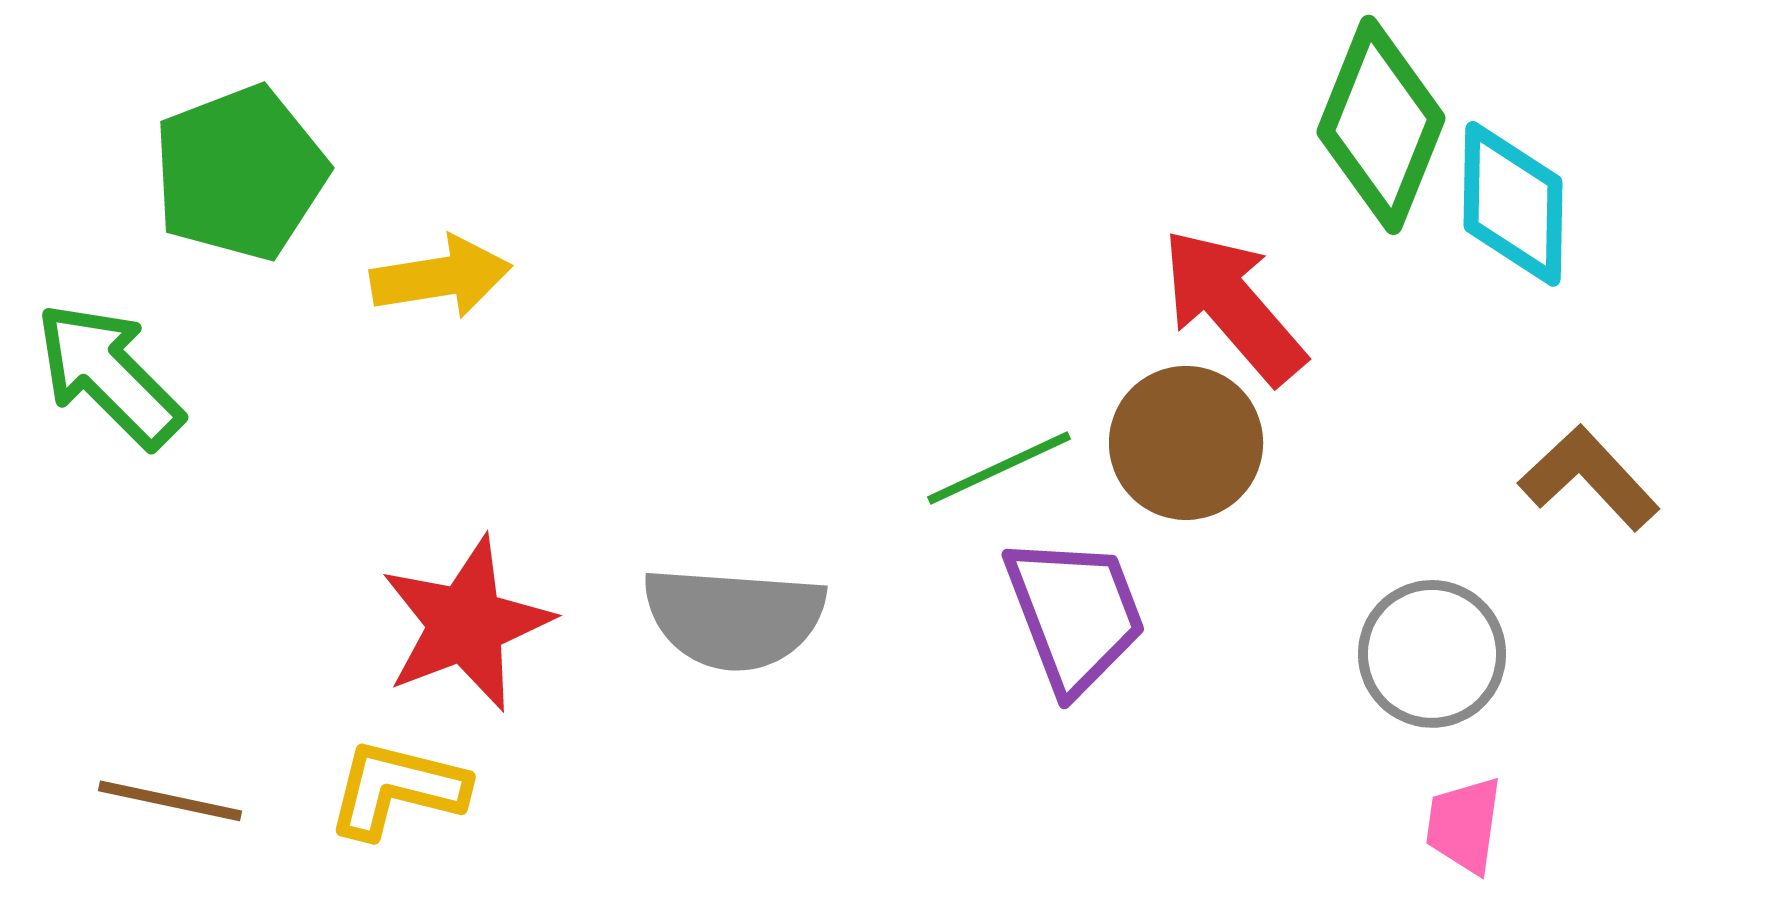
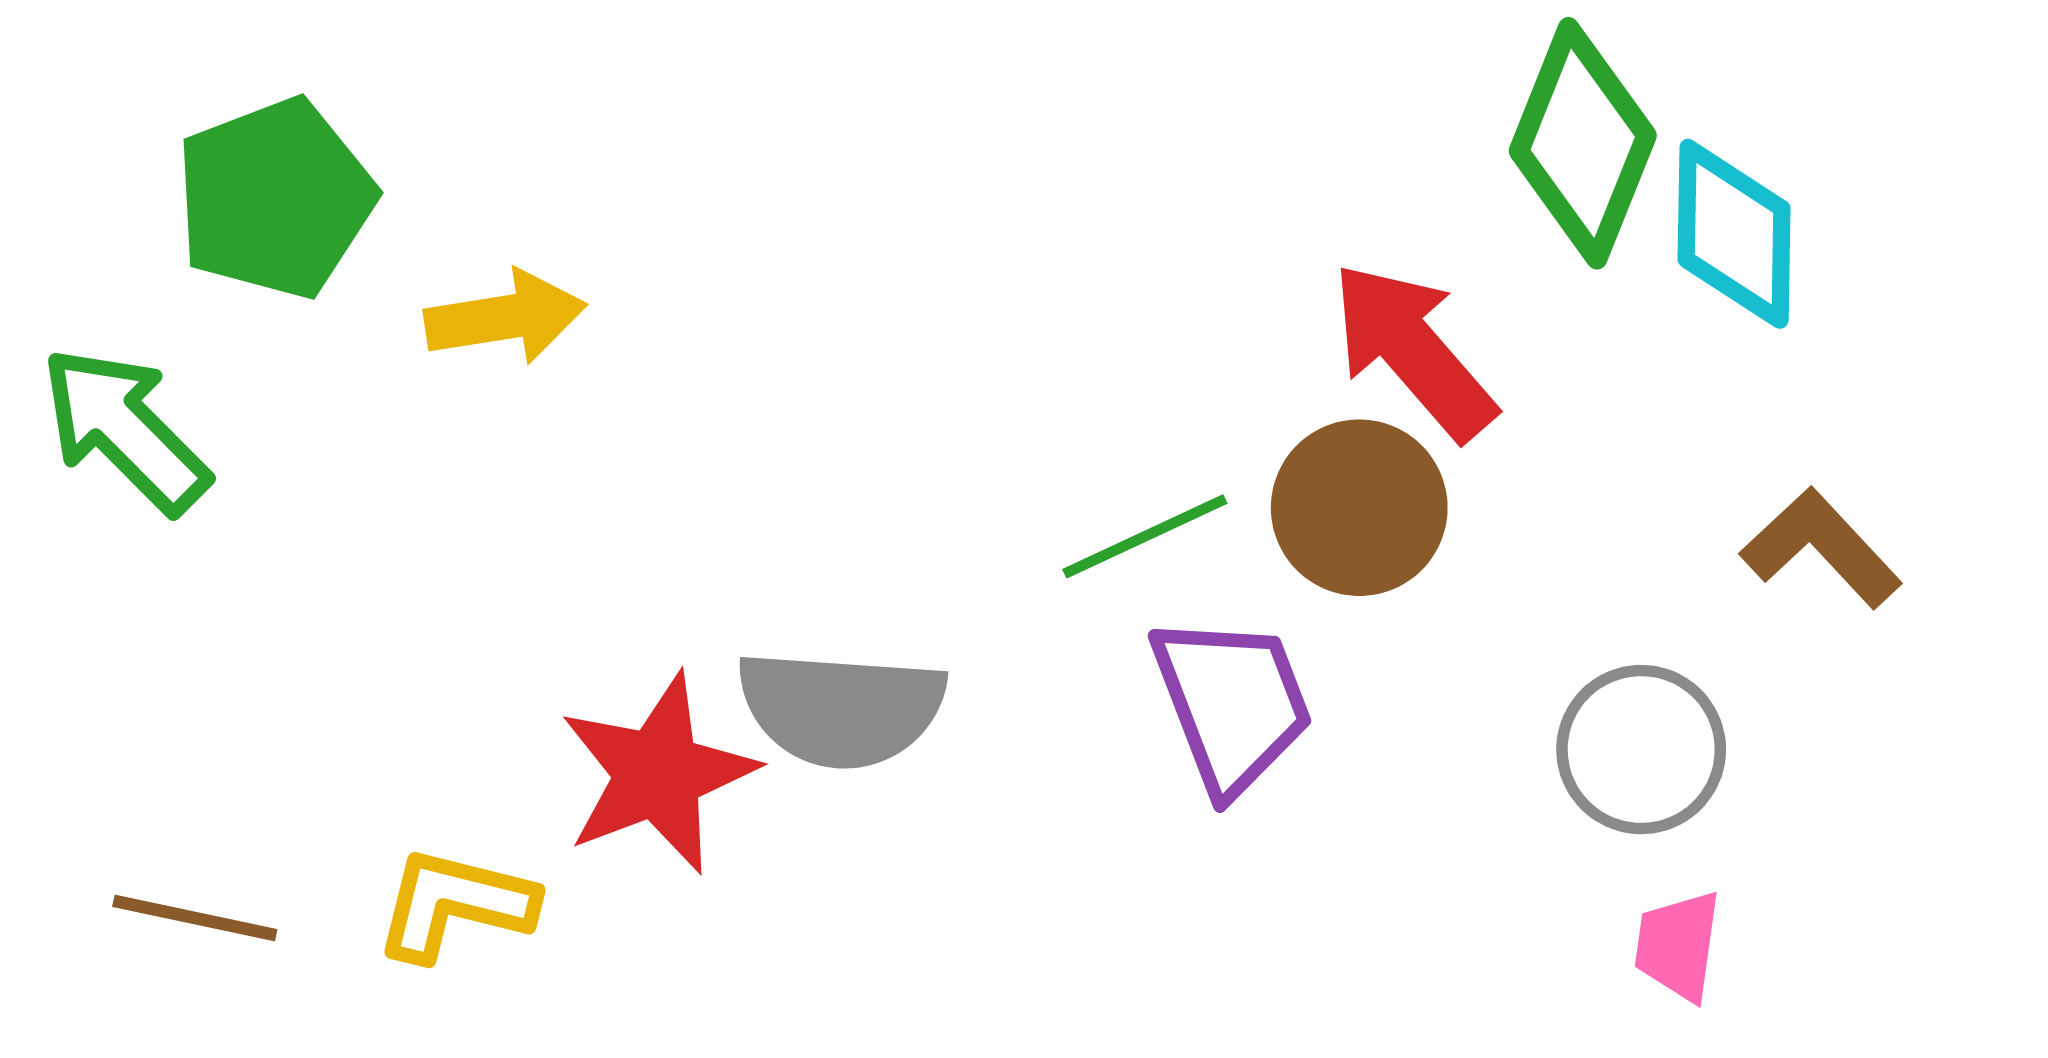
red star: (466, 624) -> (658, 774), moved

